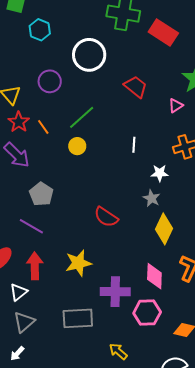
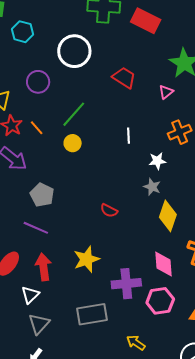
red semicircle: (106, 217) -> (109, 210), size x0.7

